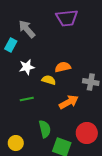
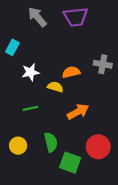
gray arrow: (27, 29) -> (37, 17), moved
gray cross: (91, 82) -> (103, 64), moved
yellow circle: (16, 143) -> (18, 146), moved

